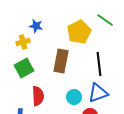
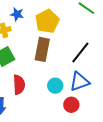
yellow pentagon: (79, 32) -> (47, 21), moved
black line: (99, 64) -> (80, 52), turned 45

